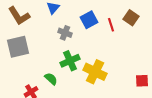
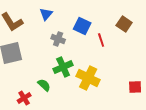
blue square: (89, 20) -> (82, 26), turned -36
red line: (111, 25) -> (101, 40), moved

